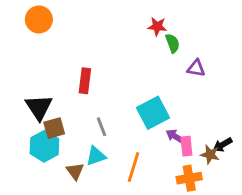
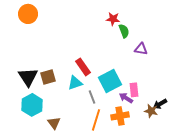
red rectangle: (85, 81) -> (83, 67), moved, turned -42
gray line: (102, 127) -> (92, 97), moved
brown square: (54, 128) -> (48, 77), moved
pink rectangle: (186, 146) -> (134, 90), moved
cyan triangle: (96, 156) -> (75, 83), moved
orange cross: (189, 178) -> (120, 116), moved

